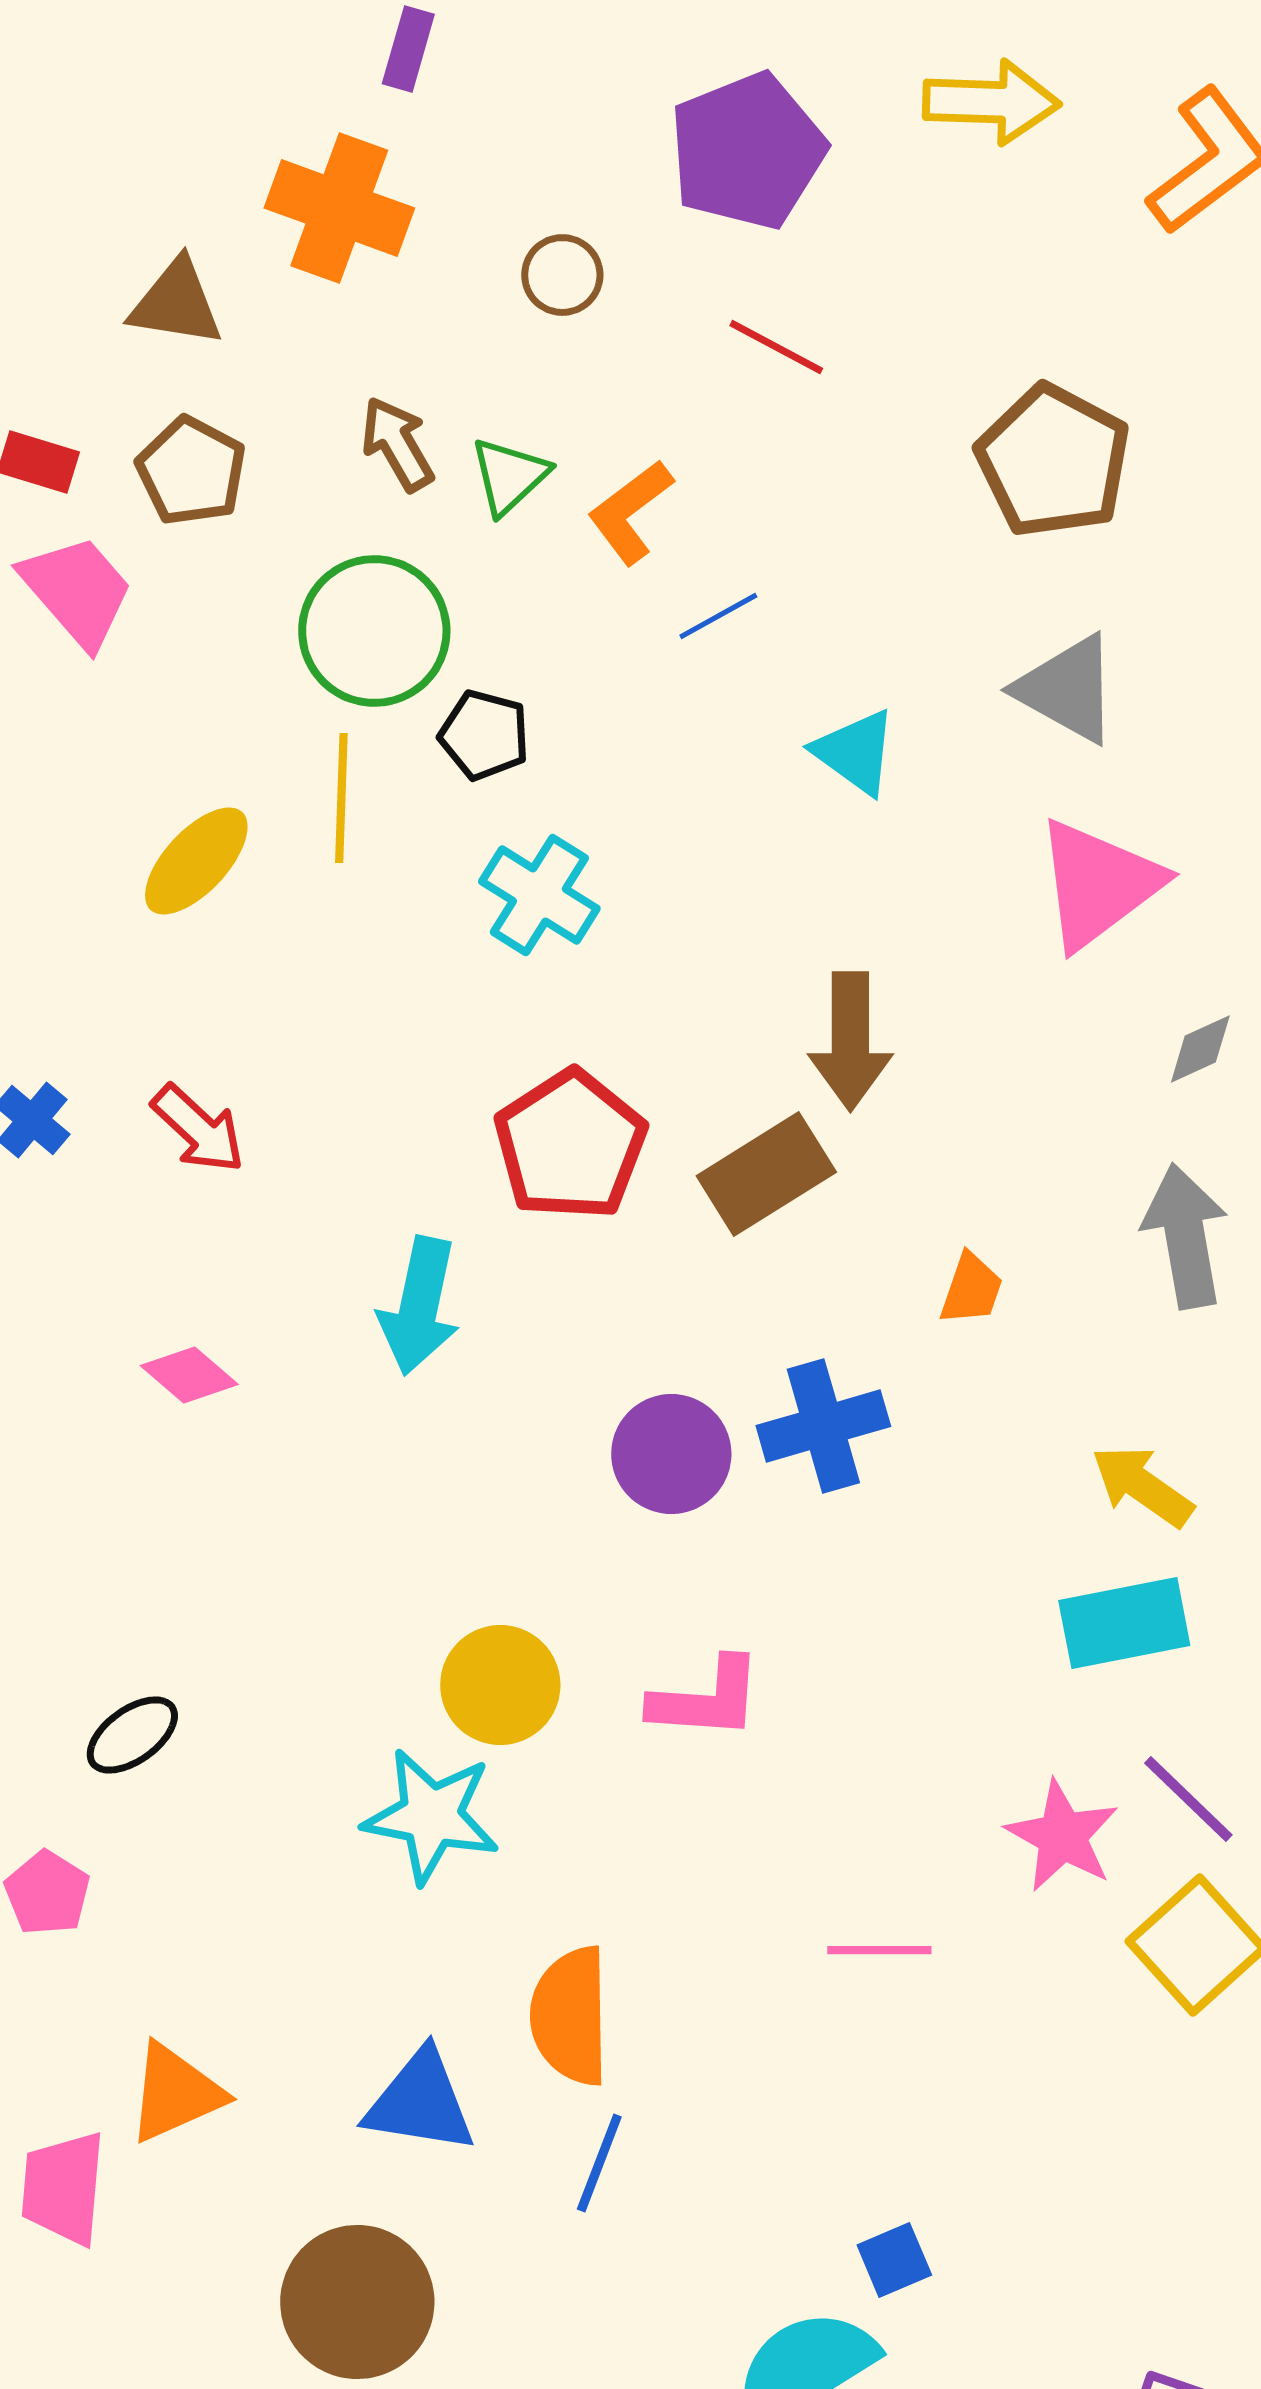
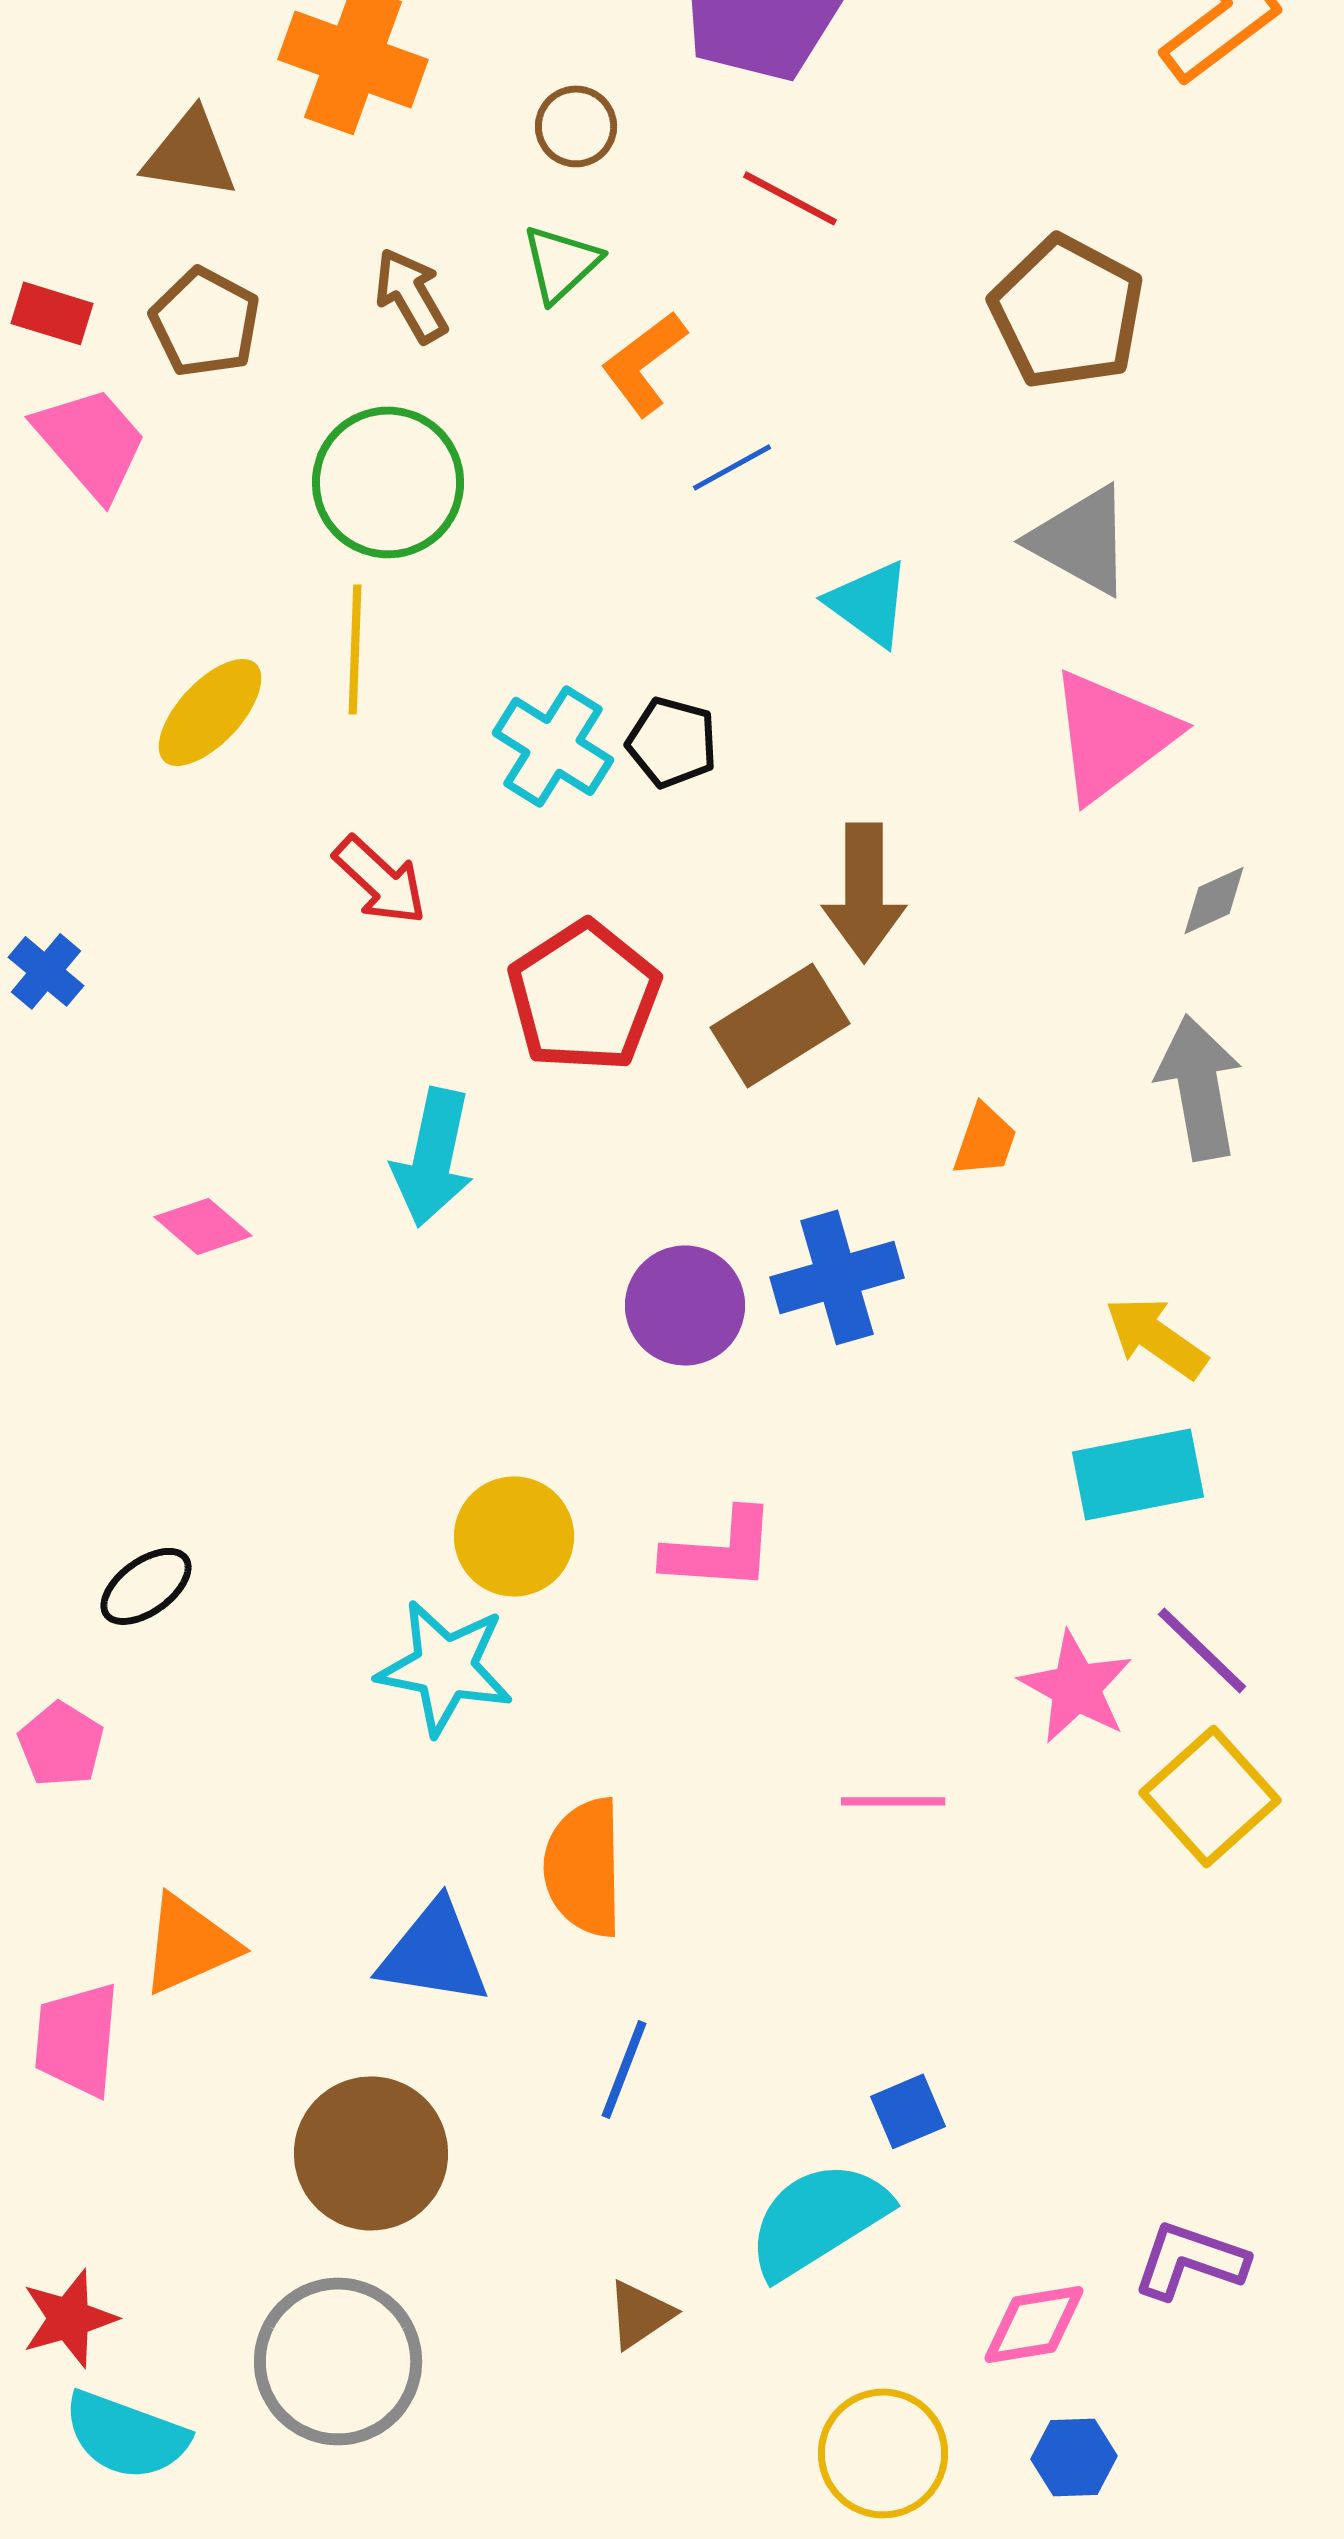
green triangle: (509, 476) -> (561, 263), moved
black pentagon: (484, 735) -> (672, 742), moved
red arrow: (198, 1129) -> (380, 880), moved
blue line: (599, 2163) -> (624, 2069), moved

